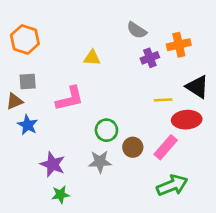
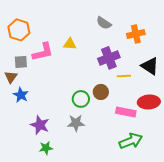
purple cross: (150, 58) -> (109, 58), moved, size x1.5
pink L-shape: (70, 99) -> (43, 52), moved
brown triangle: (14, 101) -> (11, 77), turned -32
red ellipse: (187, 120) -> (149, 102), moved
brown circle: (133, 147) -> (101, 92), moved
pink rectangle: (166, 147) -> (126, 112), turned 60

